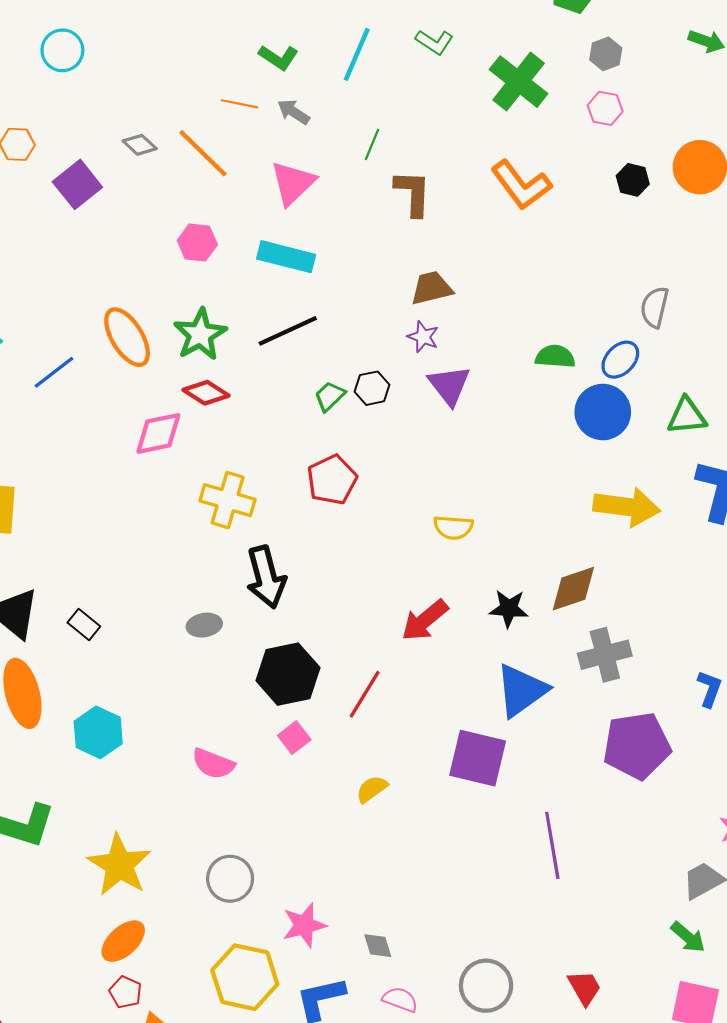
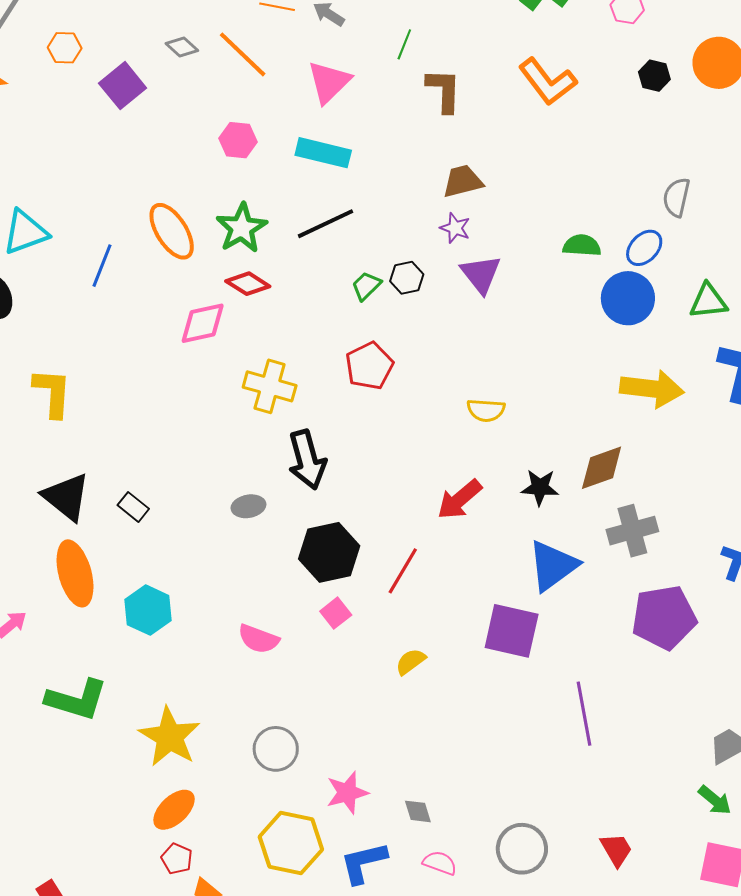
blue line: (54, 372) -> (102, 266), turned -30

